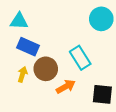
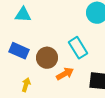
blue rectangle: (28, 47) -> (19, 51), moved
yellow arrow: (22, 74) -> (26, 85), moved

